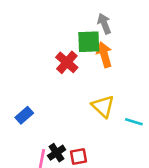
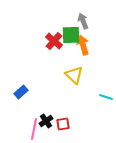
red cross: (67, 62) -> (54, 41), moved
yellow triangle: (103, 106) -> (74, 75), moved

